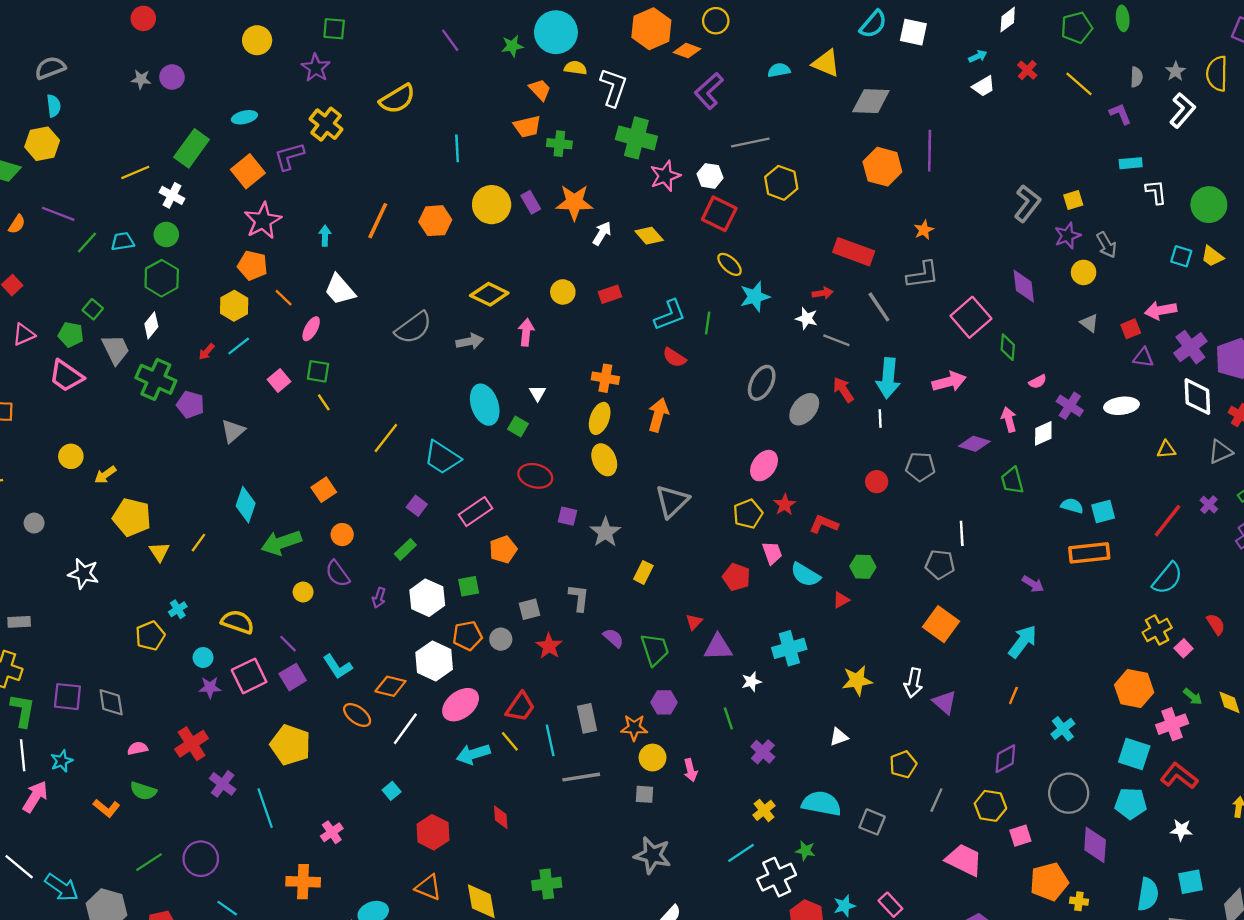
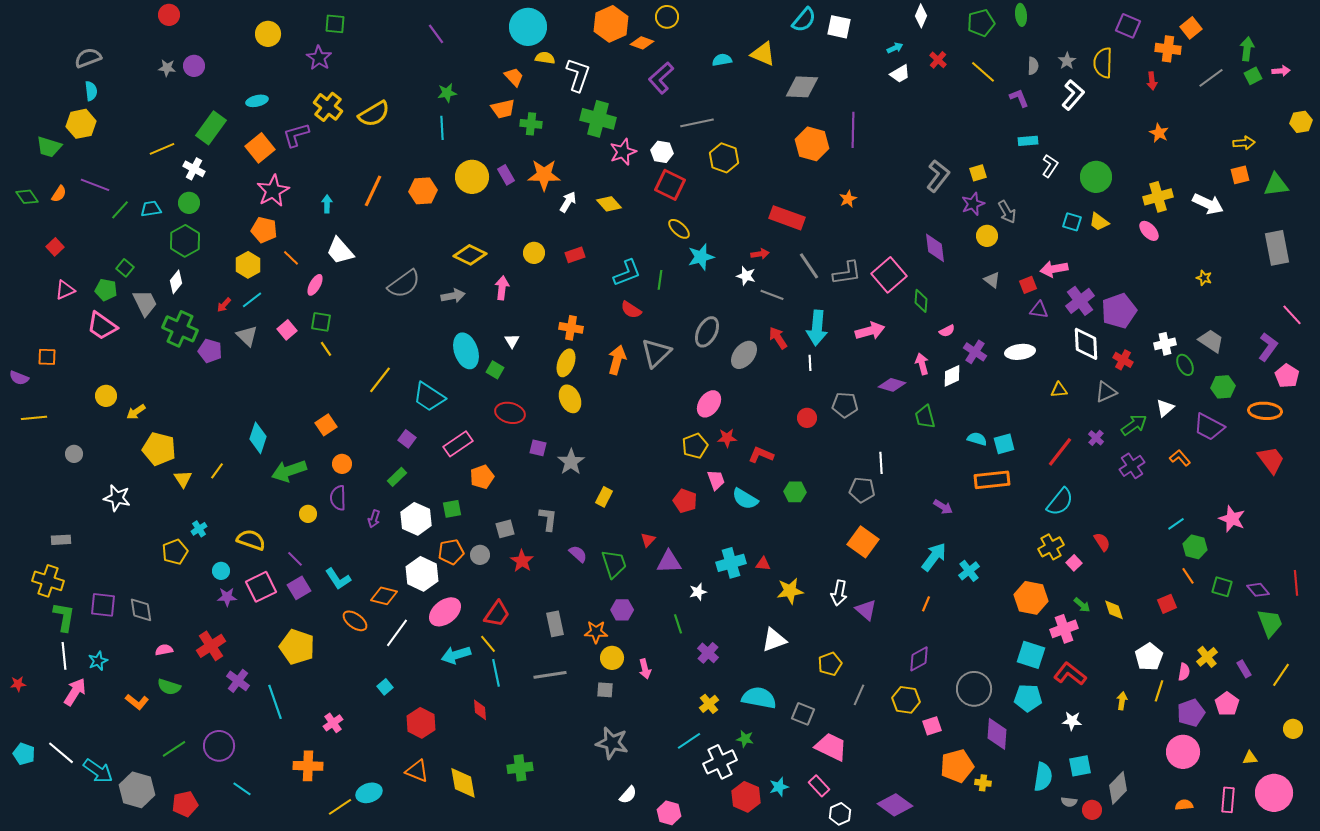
white diamond: (1008, 20) -> (921, 16), turned -30
green star: (512, 46) -> (447, 93), moved
yellow semicircle: (397, 99) -> (374, 114), moved
white L-shape: (1156, 192) -> (1050, 166), turned 40
gray L-shape: (923, 275) -> (847, 273), moved
gray triangle: (233, 431) -> (247, 336), moved, turned -35
gray triangle: (672, 501) -> (656, 353), moved
red star: (785, 505) -> (727, 438), turned 30
purple semicircle: (338, 574) -> (338, 498), turned 35
red triangle: (841, 600) -> (763, 564), moved, turned 35
cyan cross: (1063, 729) -> (969, 571), moved
white triangle: (839, 737) -> (774, 640), size x1.5
cyan line: (550, 740) -> (496, 673), moved
pink trapezoid: (964, 860) -> (831, 747), moved

